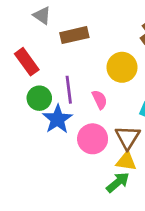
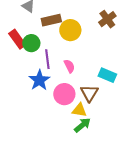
yellow circle: (122, 67) -> (70, 30), moved
green circle: (39, 98) -> (31, 43), moved
yellow triangle: (126, 161) -> (79, 110), moved

